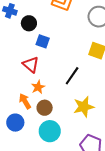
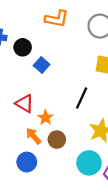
blue square: (43, 41) -> (42, 65), turned 32
red triangle: (31, 65) -> (25, 104), moved
cyan circle: (50, 131) -> (89, 163), moved

